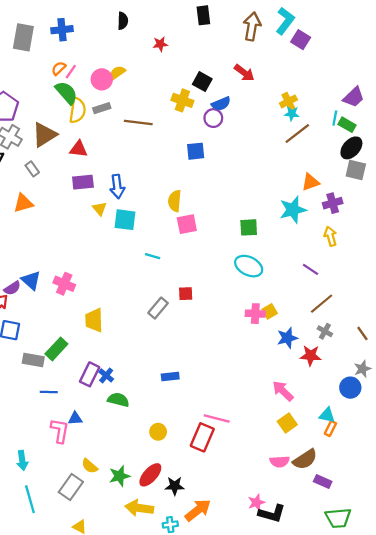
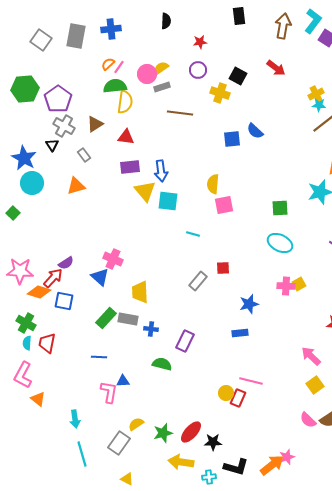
green semicircle: (66, 93) -> (115, 86), turned -55
blue semicircle: (221, 104) -> (255, 131), moved, turned 66
gray rectangle: (102, 108) -> (162, 87), moved
purple circle: (213, 118) -> (198, 70), moved
brown triangle: (44, 135) -> (95, 124), size x0.7
yellow triangle: (100, 209) -> (145, 191), size x1.6
blue triangle: (31, 280) -> (100, 277), moved
blue star: (287, 338) -> (249, 304), moved
gray rectangle: (33, 360) -> (128, 319), moved
purple rectangle: (90, 374) -> (185, 341), moved
blue cross: (106, 375) -> (151, 329), moved, turned -32
blue rectangle: (170, 377) -> (240, 333), moved
yellow circle: (158, 432) -> (226, 393), moved
red rectangle: (202, 437) -> (238, 398), size x0.7
pink semicircle: (280, 462) -> (308, 420), turned 48
yellow semicircle: (90, 466) -> (136, 424), turned 105
orange arrow: (198, 510) -> (272, 465), moved
black L-shape: (272, 514) -> (236, 467), moved

